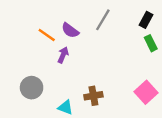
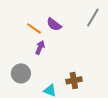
gray line: (103, 20) -> (93, 17), moved
purple arrow: (63, 55) -> (40, 47), moved

